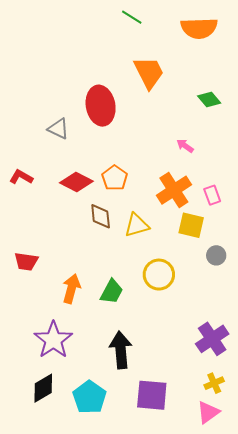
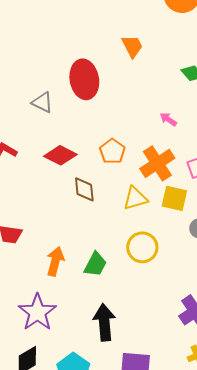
orange trapezoid: (149, 72) -> (132, 46), size x0.7
orange pentagon: (115, 178) -> (112, 151), moved
yellow triangle: (137, 225) -> (135, 198), moved

